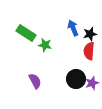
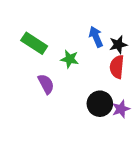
green star: (45, 45) -> (70, 59), moved
purple semicircle: (35, 81) -> (46, 84), moved

